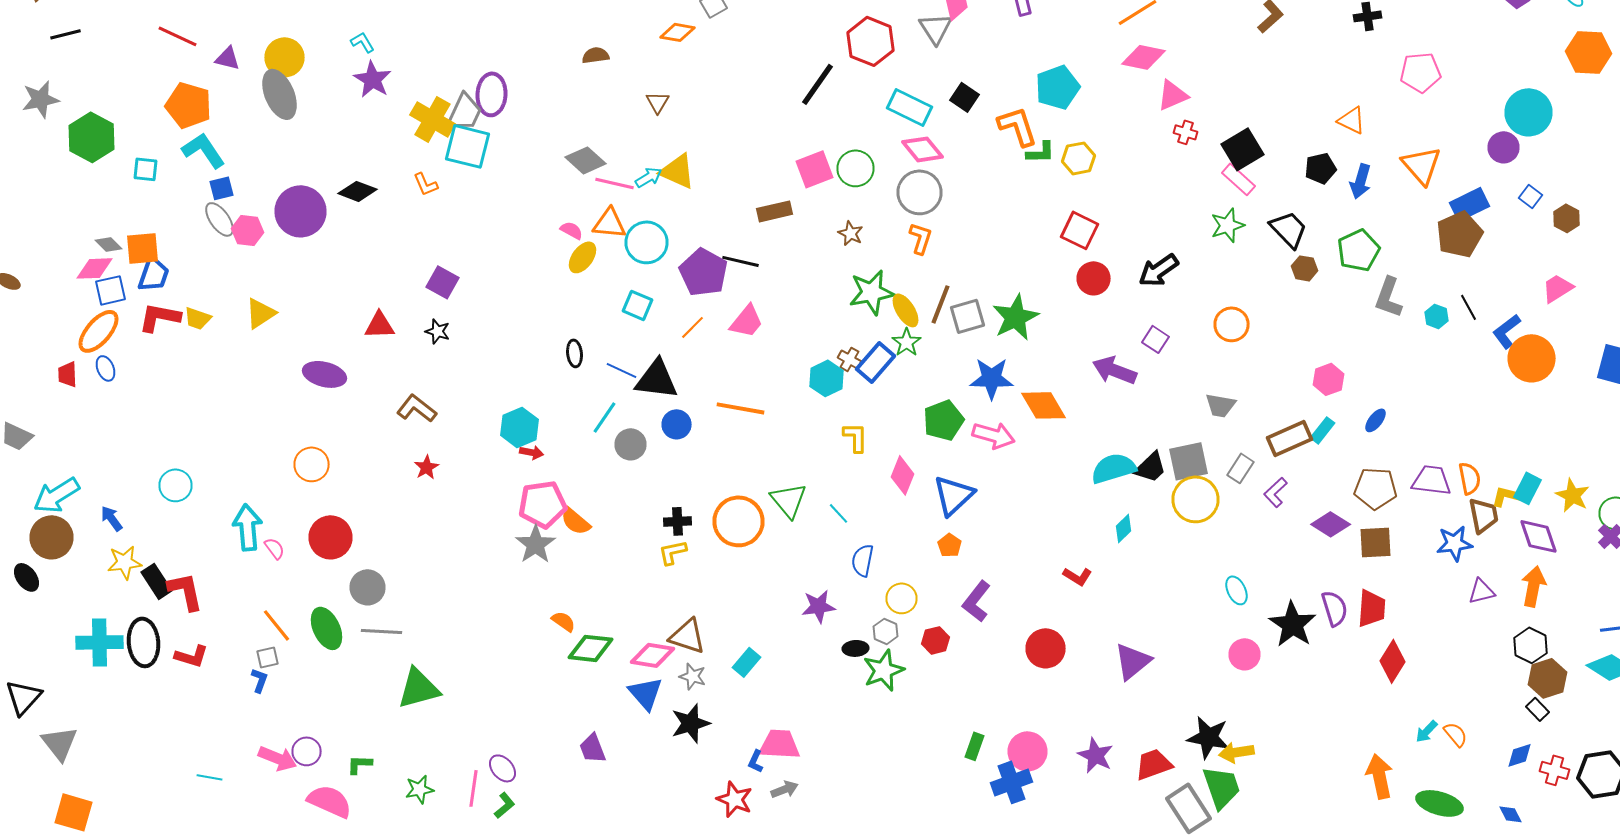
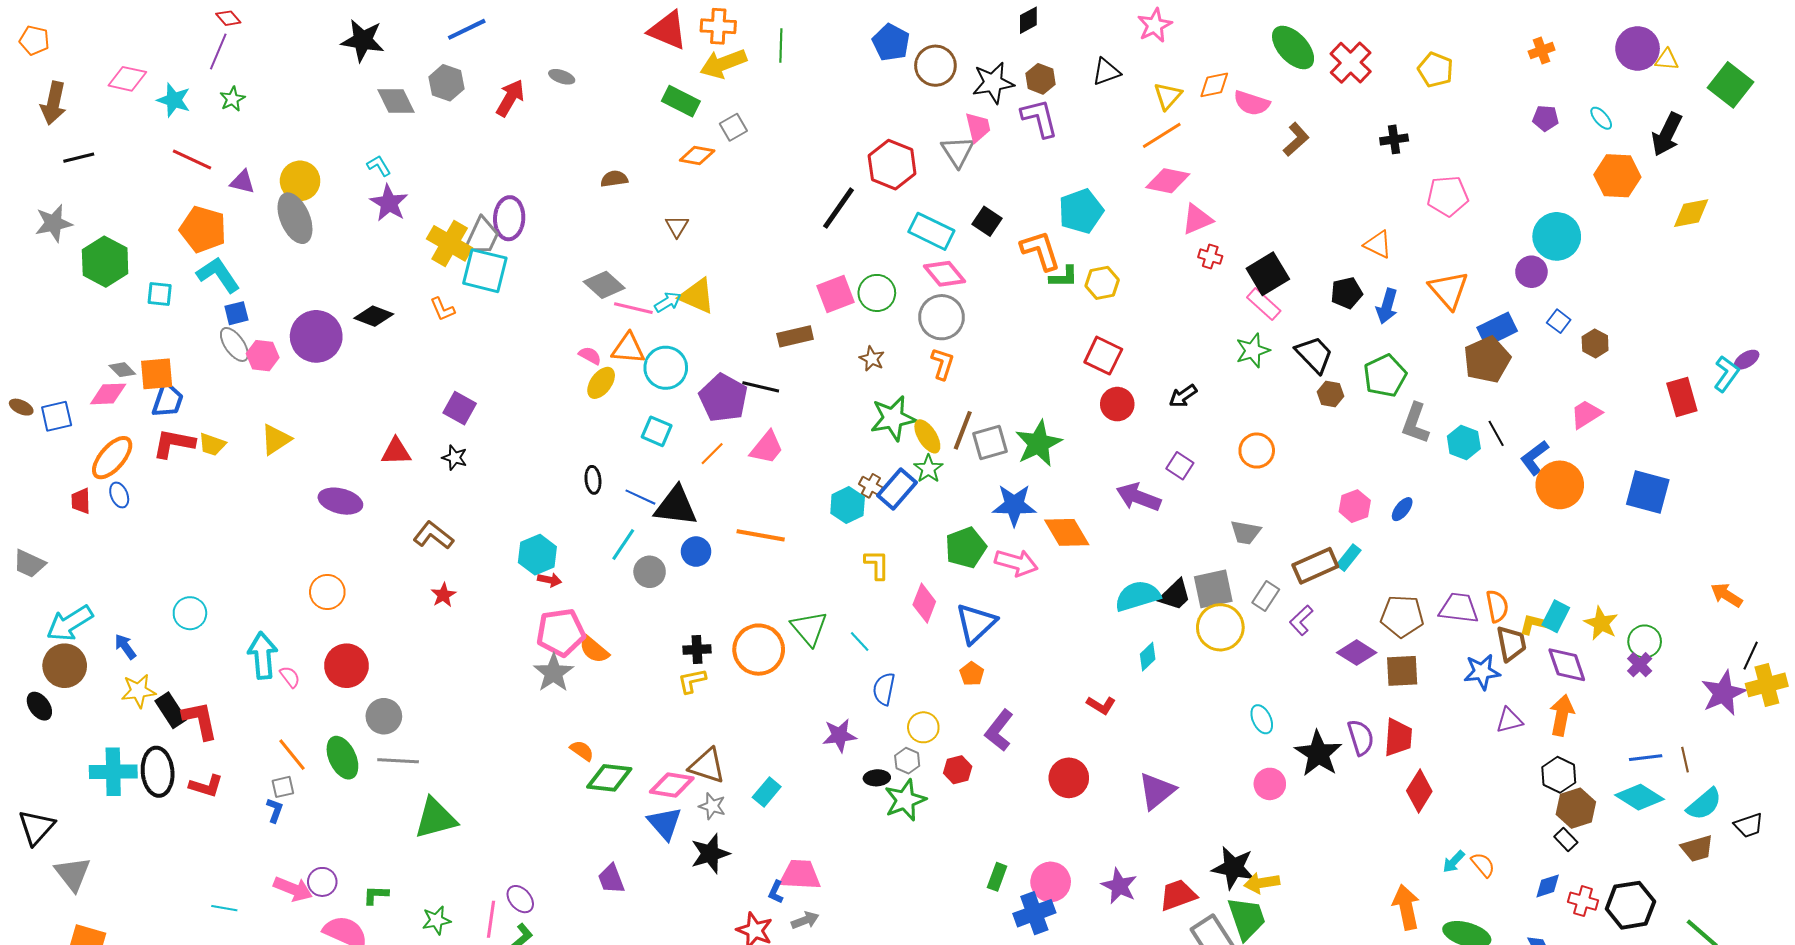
black arrow: (1158, 270) -> (1183, 396), size x0.7
blue square: (110, 290) -> (57, 416), moved
cyan hexagon: (1436, 316) -> (1464, 442), size x1.4
blue ellipse: (1376, 420) -> (1402, 509), moved

